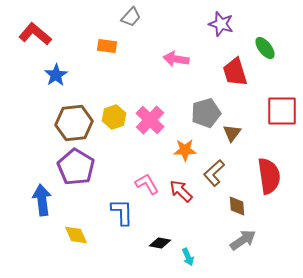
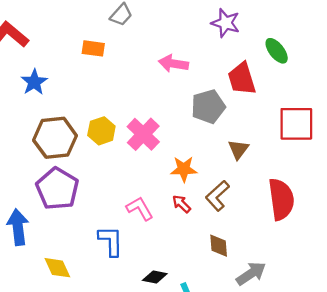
gray pentagon: (206, 113) -> (208, 106), moved
red arrow: (181, 191) -> (181, 204), moved, size x0.7
brown diamond: (237, 206) -> (219, 246), moved

